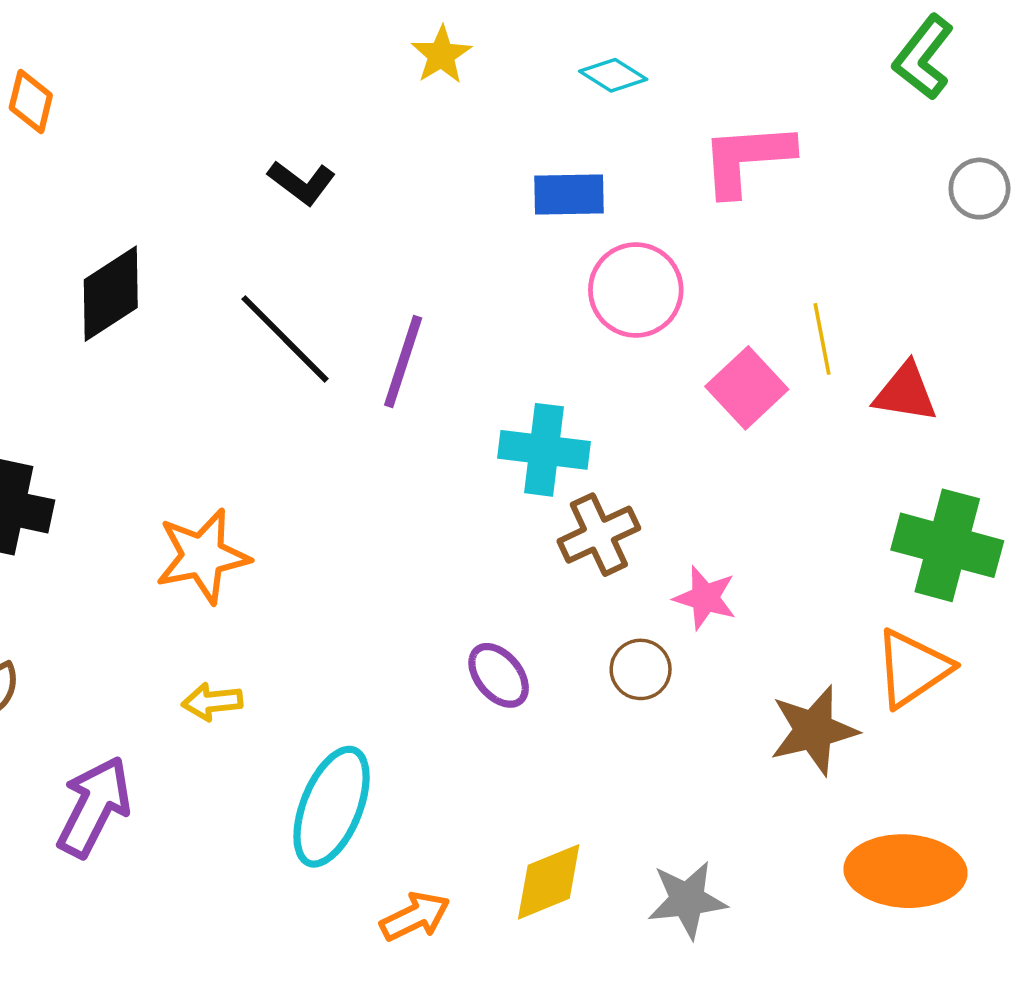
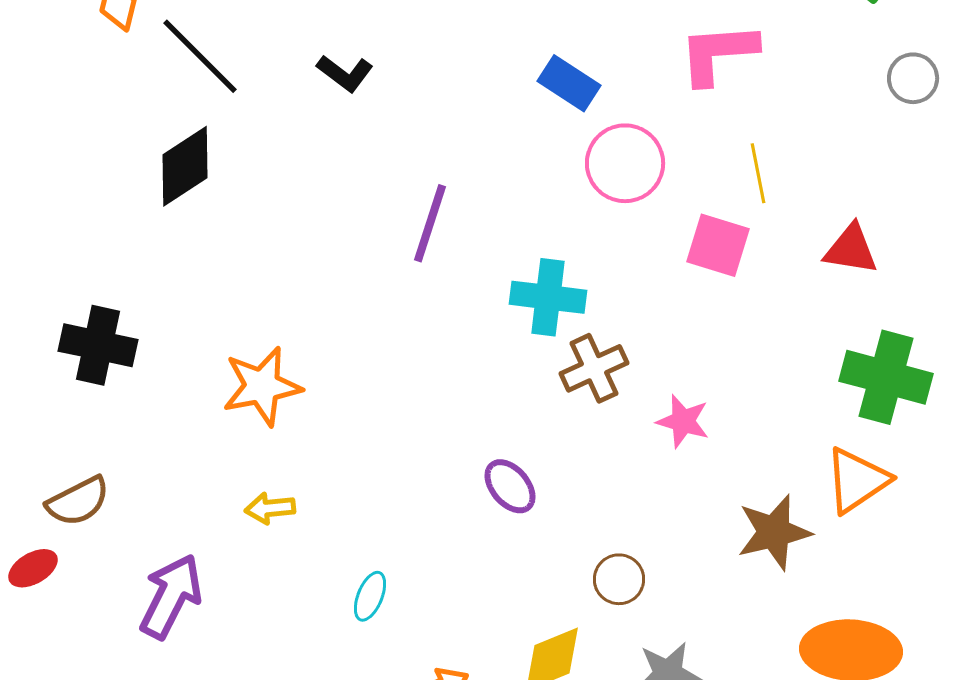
blue rectangle: (569, 195) -> (569, 83), turned 34
black line: (285, 339) -> (200, 56), moved
yellow line: (822, 339) -> (758, 173), moved
pink square: (747, 388) -> (718, 245), turned -30
brown circle: (641, 669) -> (619, 579), moved
cyan ellipse: (332, 807) -> (370, 596), size x0.5

